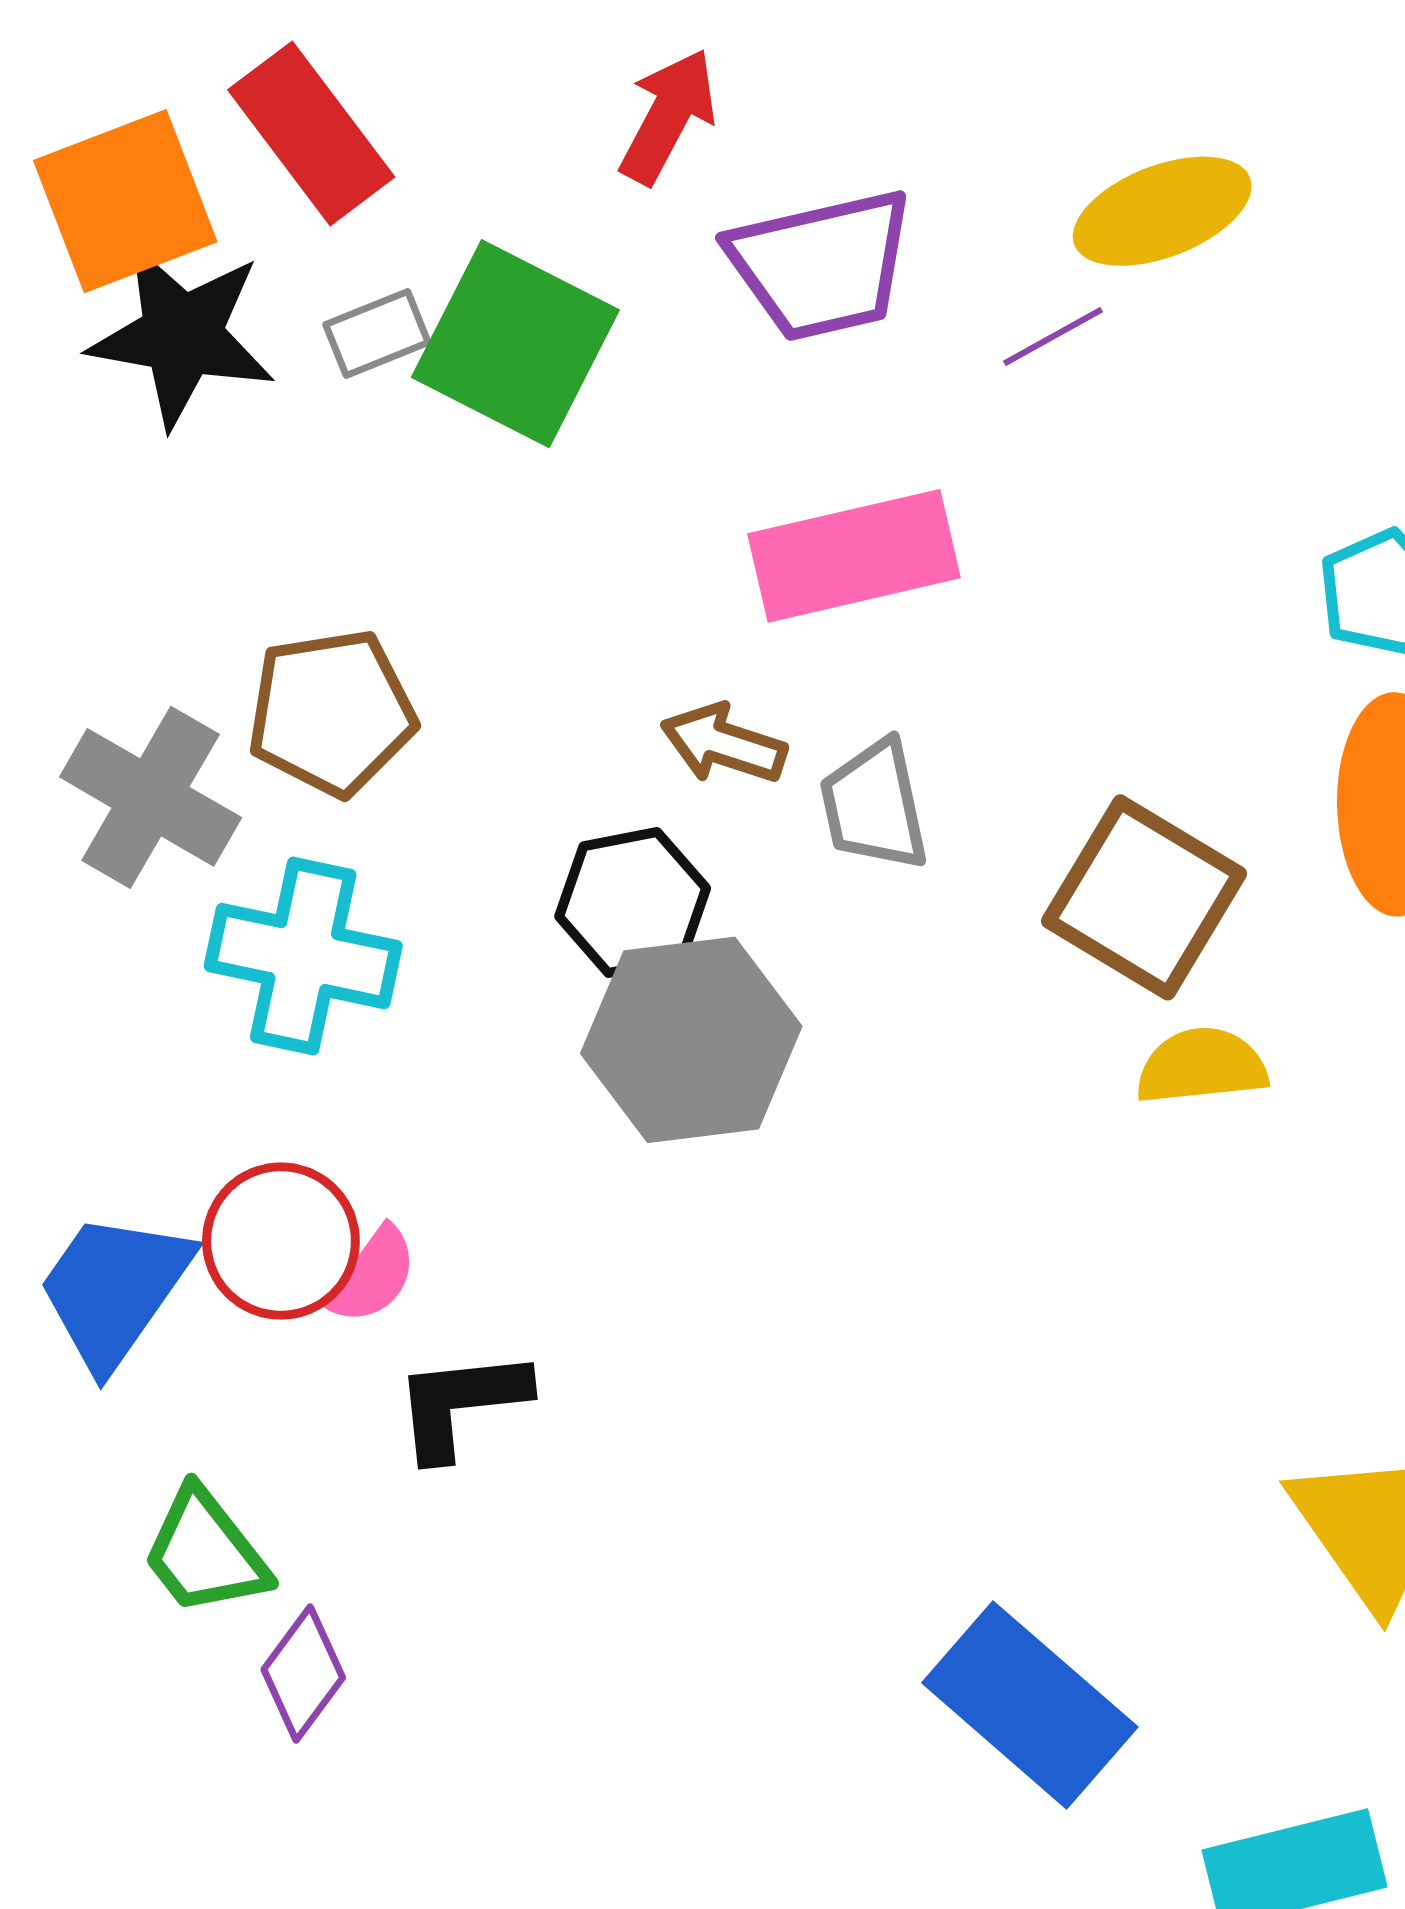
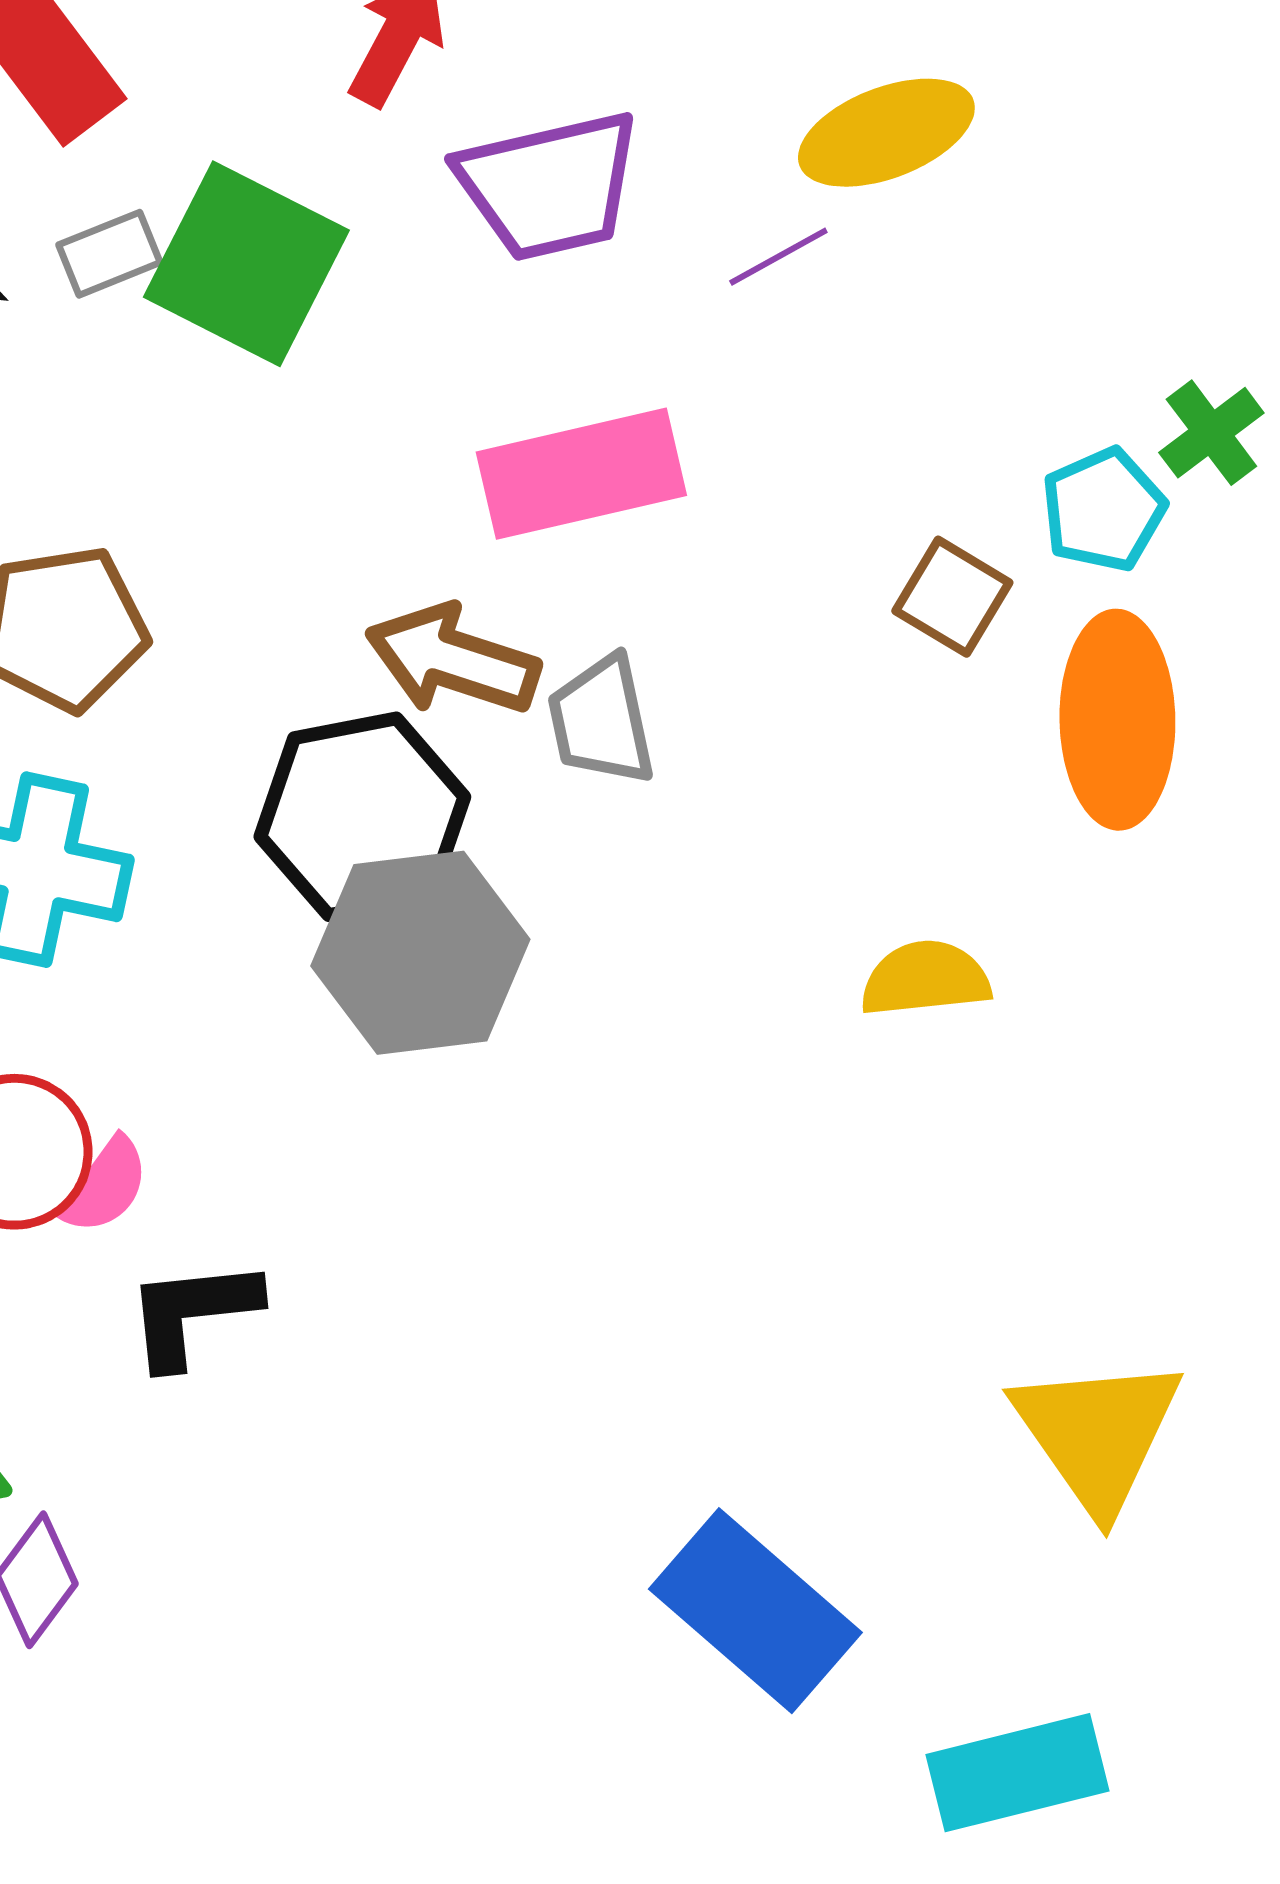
brown arrow: (724, 744) -> (452, 660), size x1.4
brown square: (1144, 897) -> (952, 597), moved, size x0.6
black hexagon: (633, 902) -> (362, 817), size x1.4

